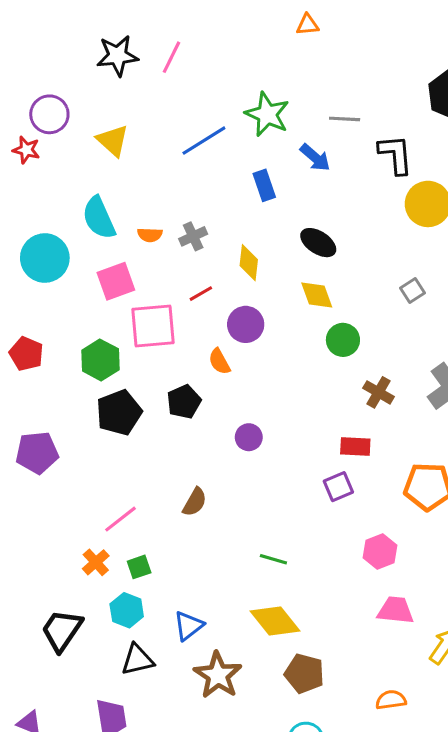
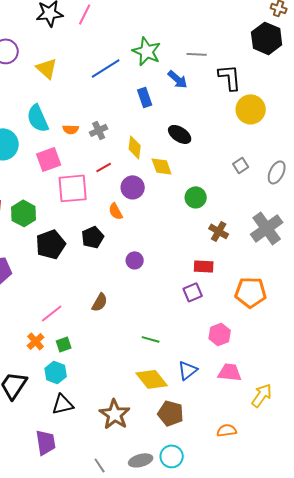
yellow diamond: (317, 295) -> (162, 166), moved
green hexagon: (100, 360) -> (24, 213), moved
blue triangle: (188, 626) -> (188, 370), moved

